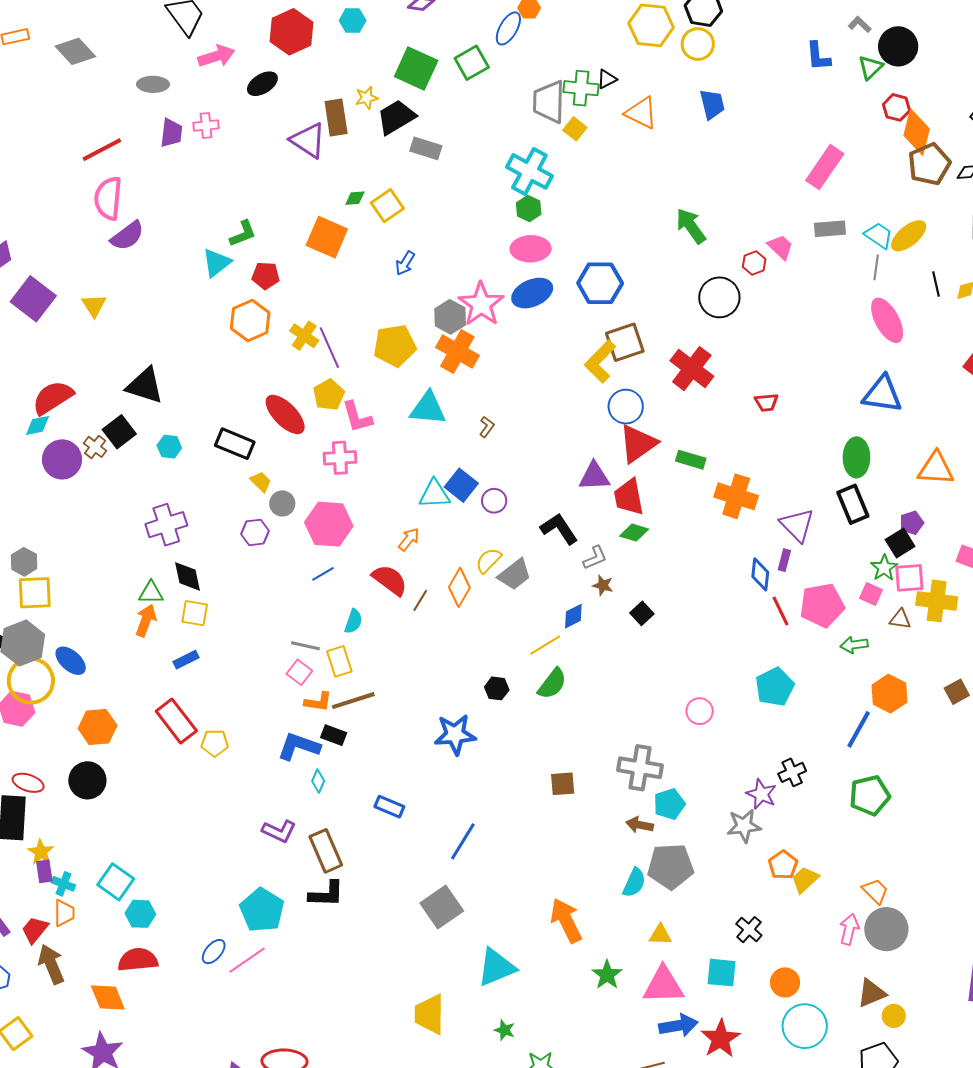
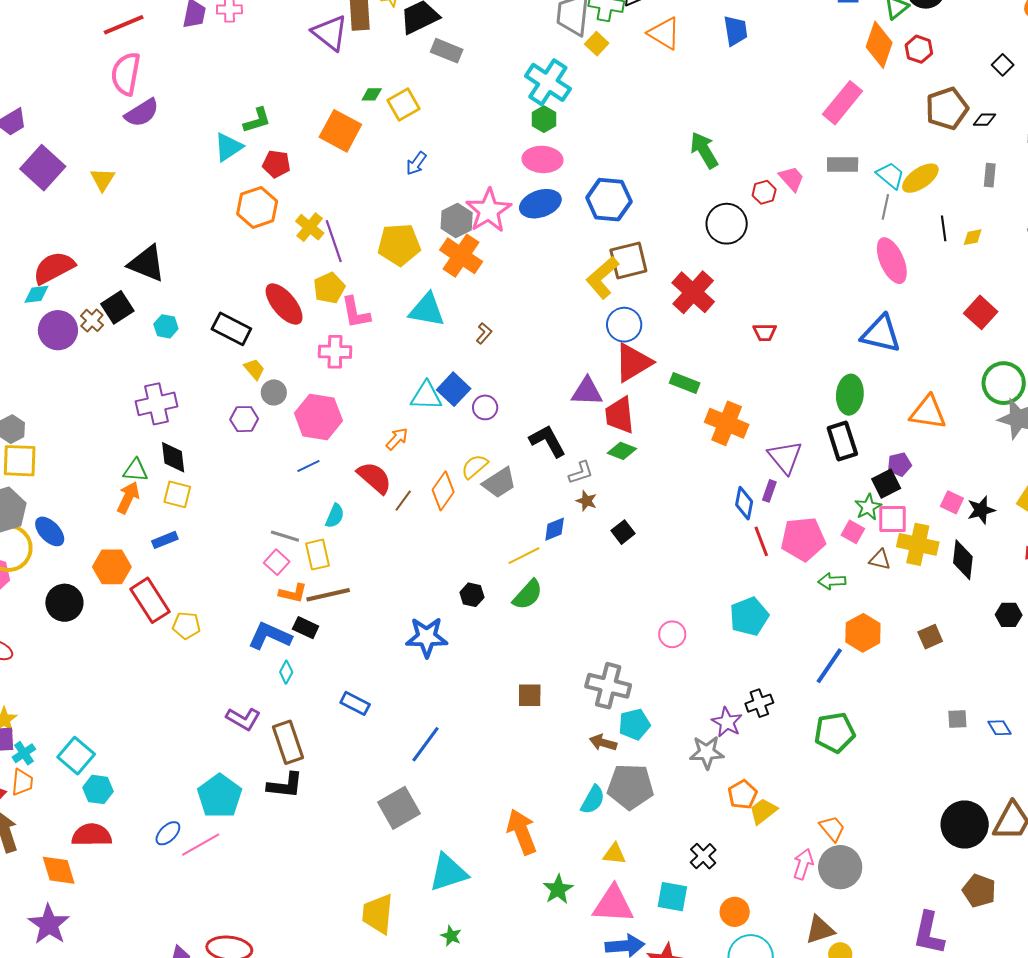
orange diamond: (917, 132) -> (879, 45), moved
orange hexagon: (98, 727) -> (112, 567), moved
black circle: (87, 780) -> (64, 603), moved
cyan cross: (63, 884) -> (24, 753), turned 30

